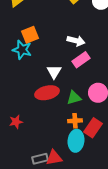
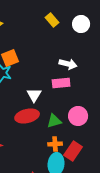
white arrow: (76, 41) -> (68, 64), moved
pink rectangle: (81, 60) -> (61, 83), turned 30

